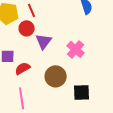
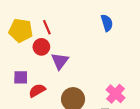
pink cross: (76, 49) -> (116, 94), moved

